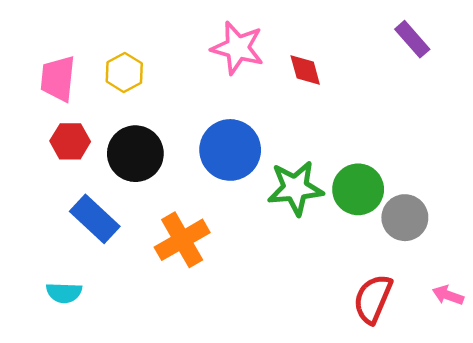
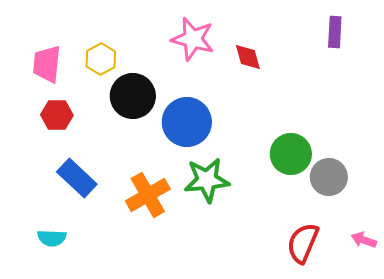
purple rectangle: (412, 39) -> (335, 32), turned 44
black circle: (135, 154) -> (133, 96), moved
green star: (295, 188) -> (207, 180), moved

